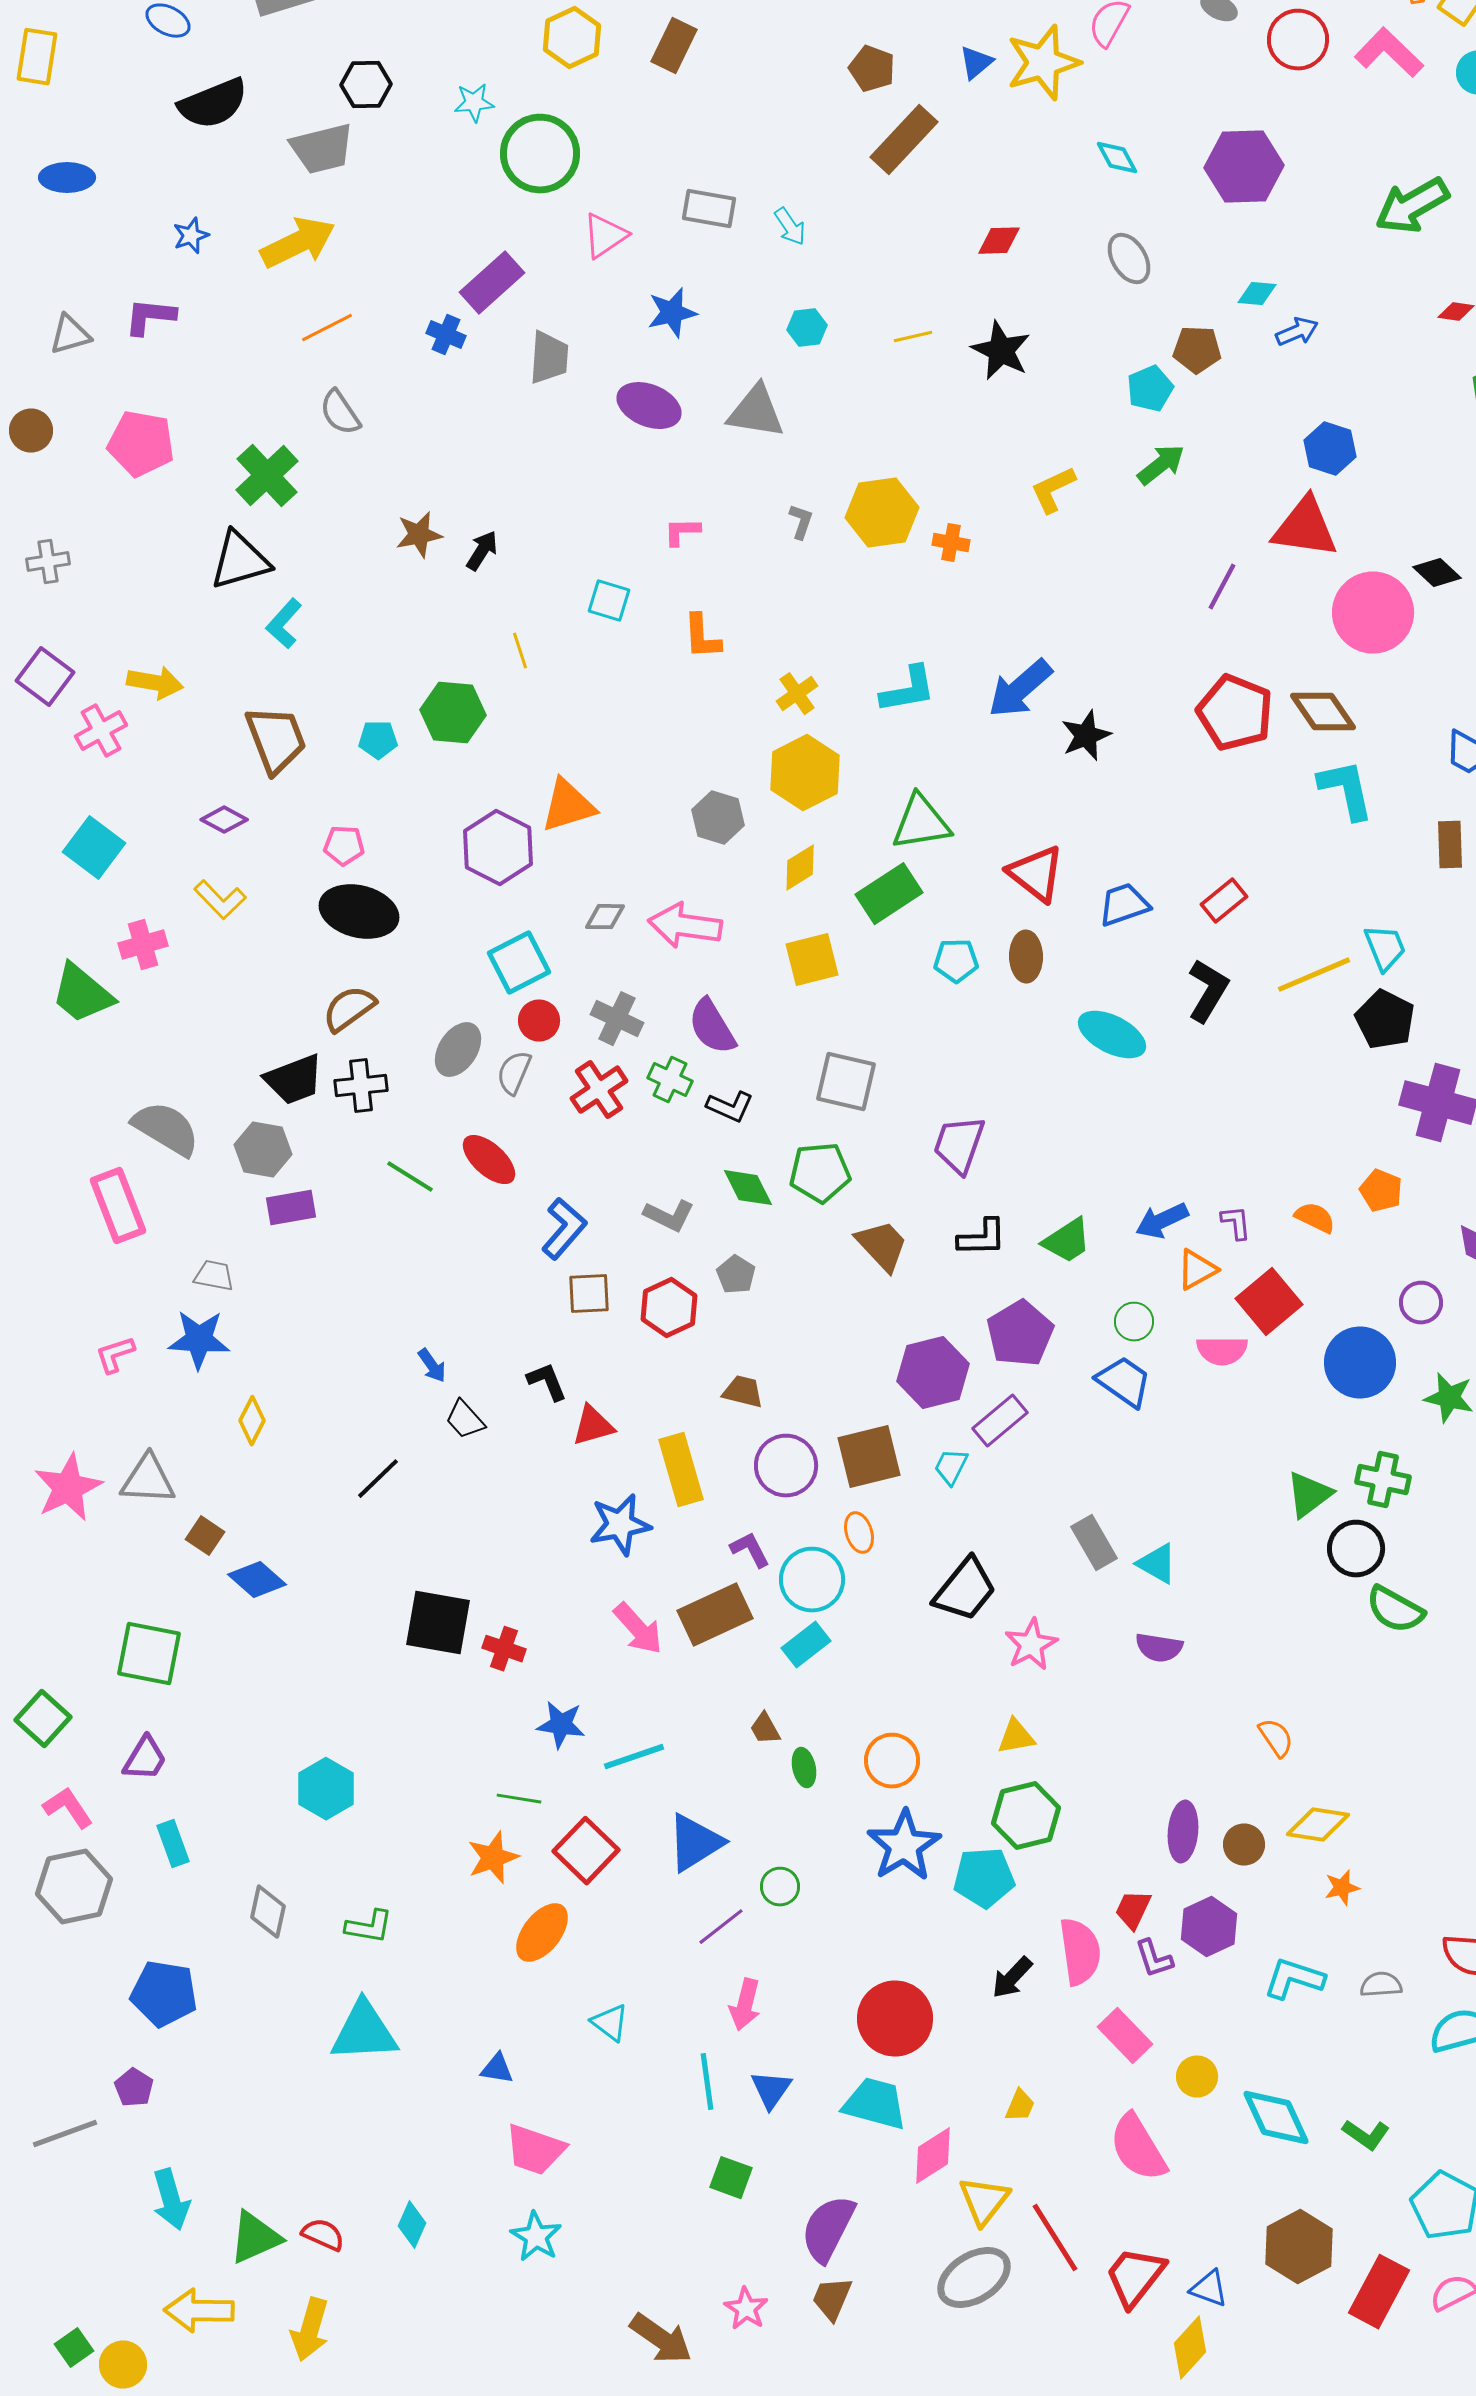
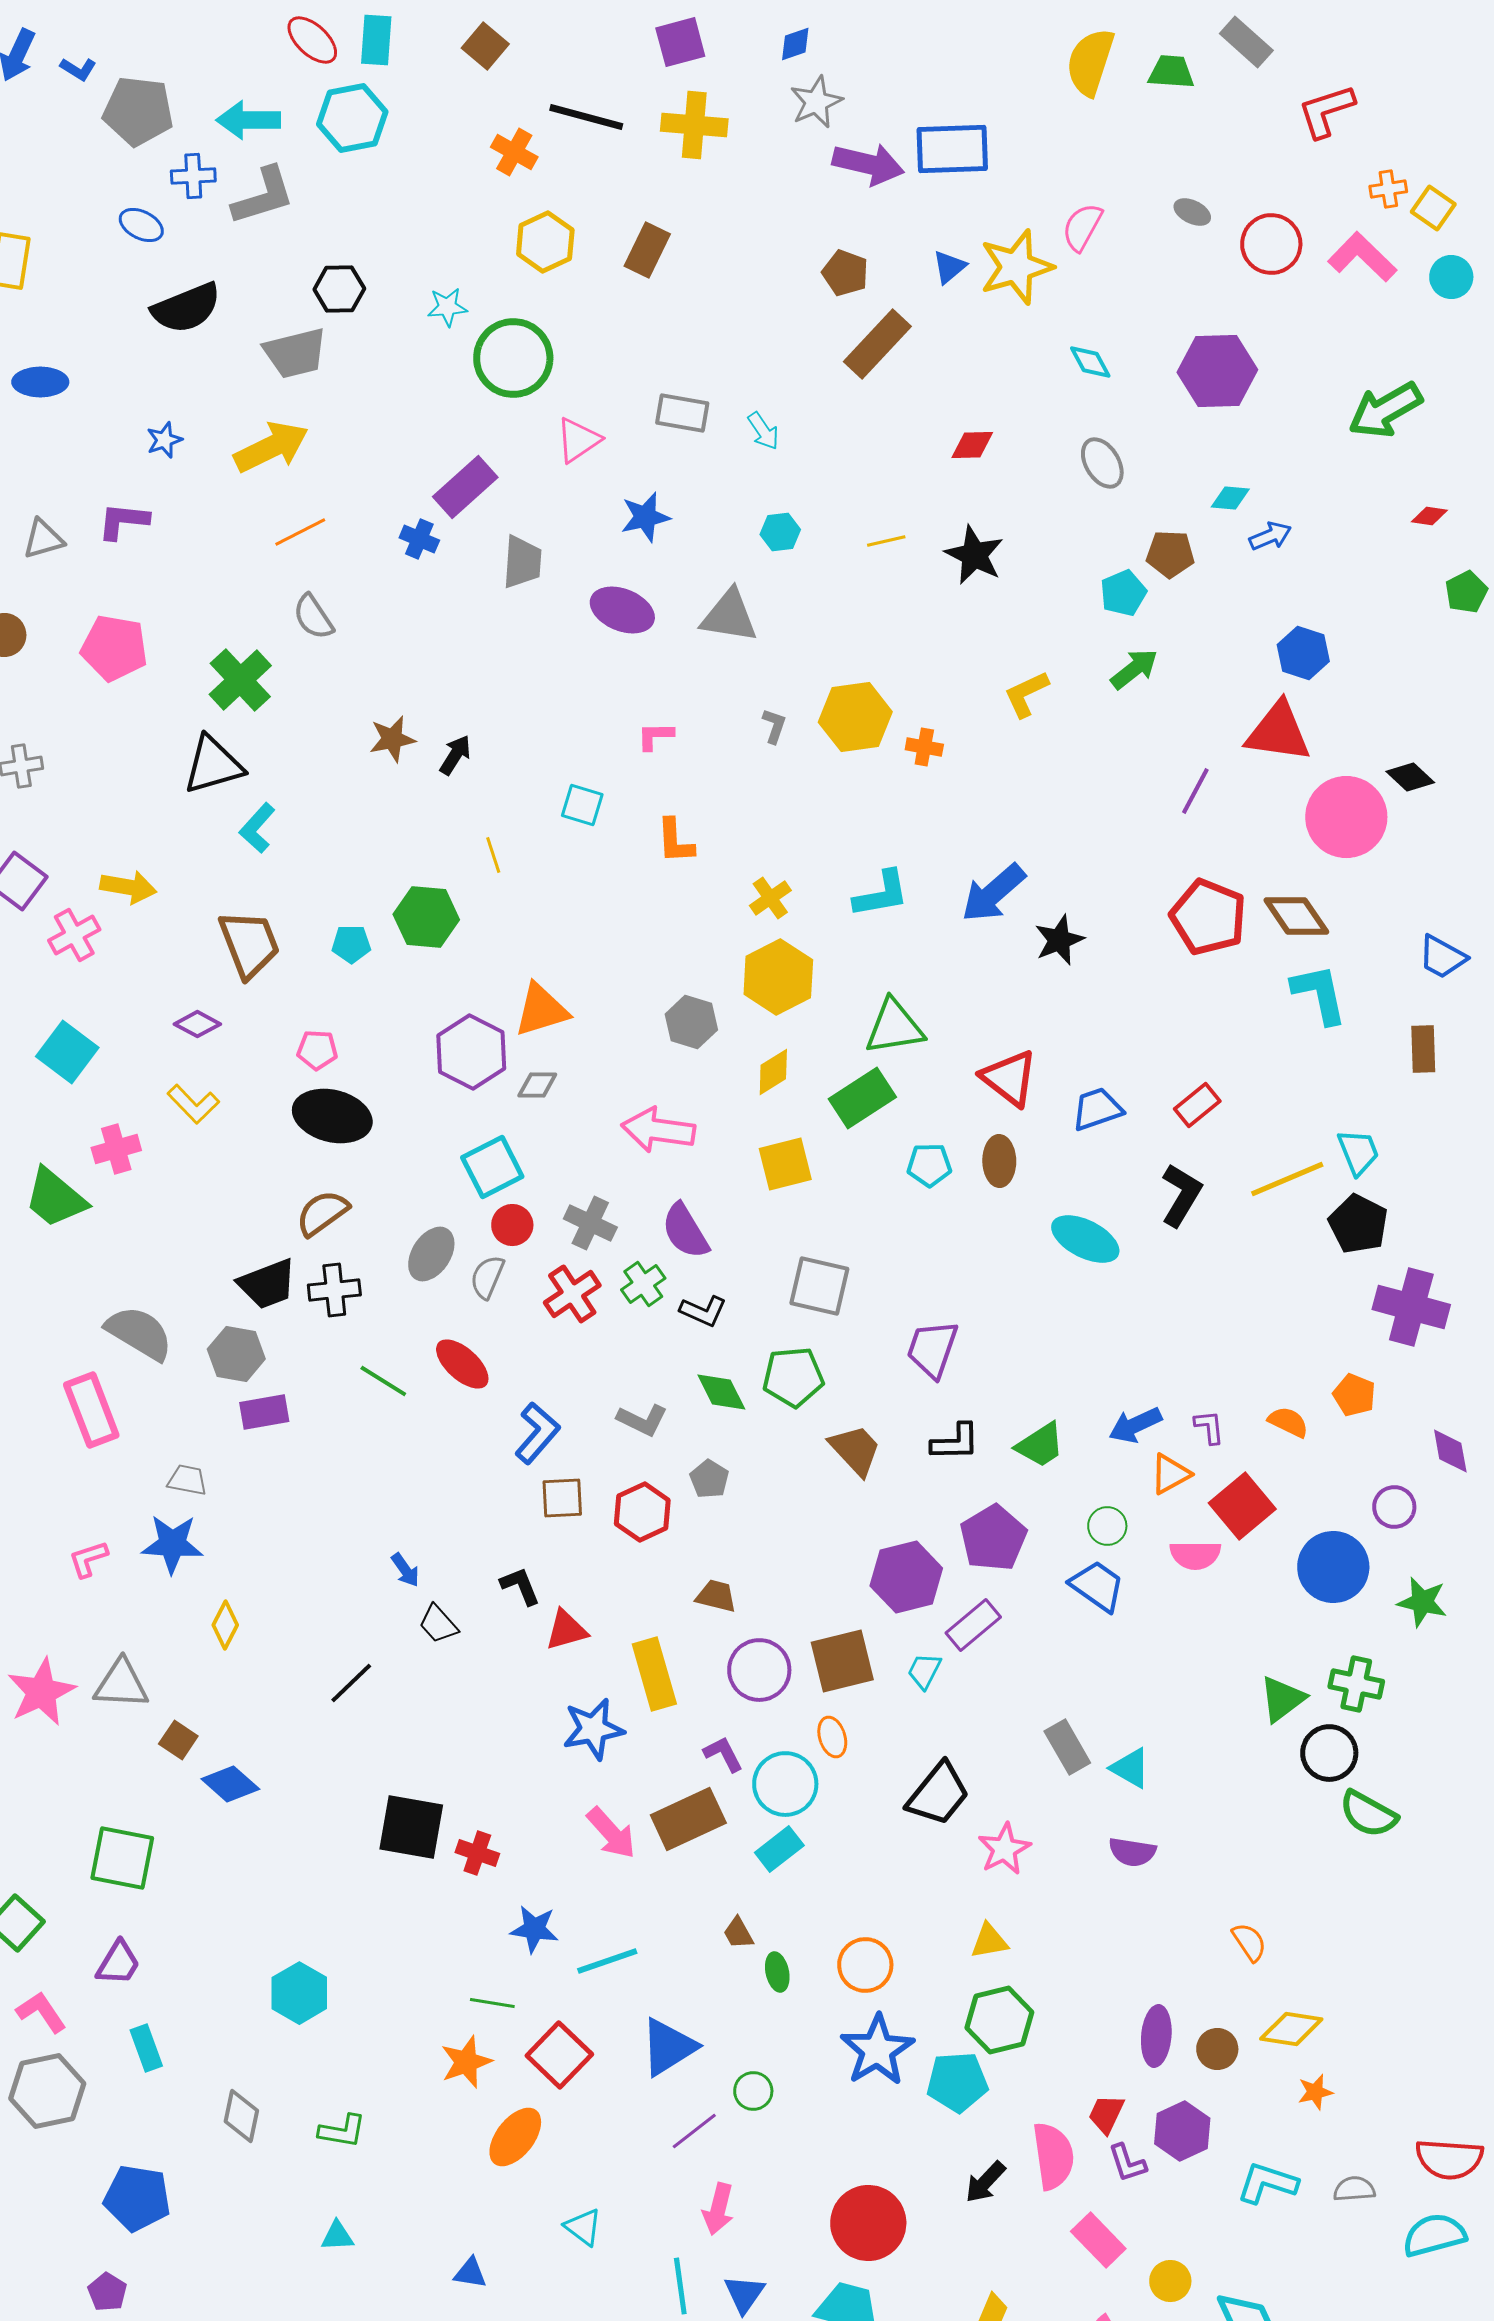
gray diamond: (605, 917) -> (537, 1085), moved
green cross: (670, 1080) -> (643, 1284), turned 30
cyan triangle: (364, 2032) -> (337, 2236), size x0.5

